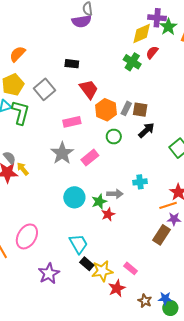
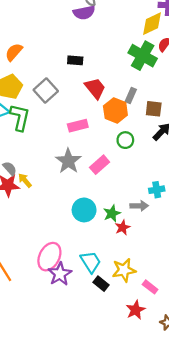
green cross: (132, 62) -> (143, 56), size x1.4
gray rectangle: (126, 108) -> (131, 95), moved
gray arrow: (115, 194) -> (139, 206), moved
pink ellipse: (27, 236) -> (49, 257), moved
yellow star: (102, 271) -> (124, 270), moved
purple star: (49, 273) -> (60, 274), moved

